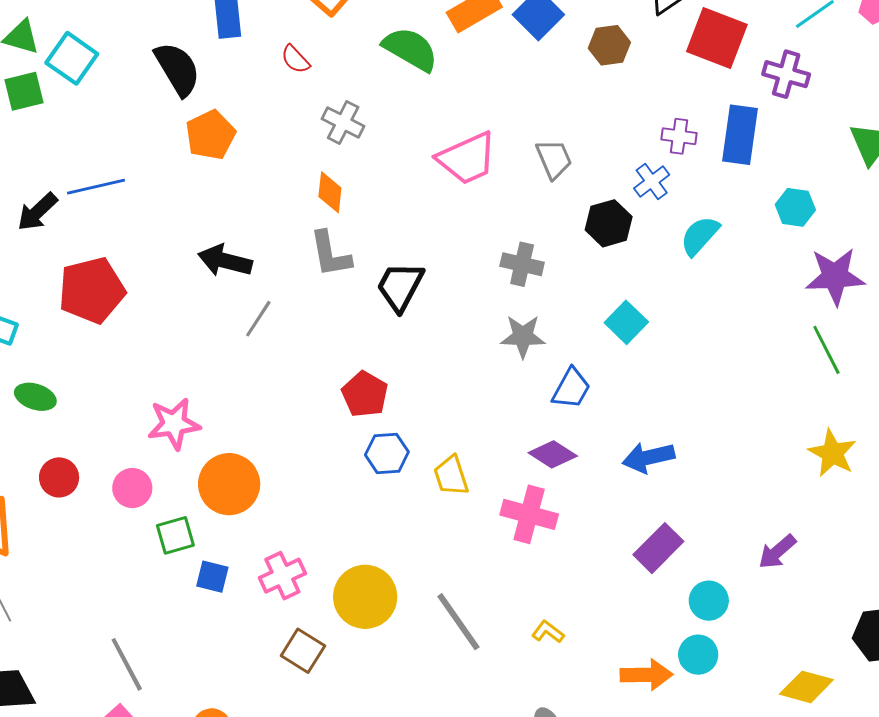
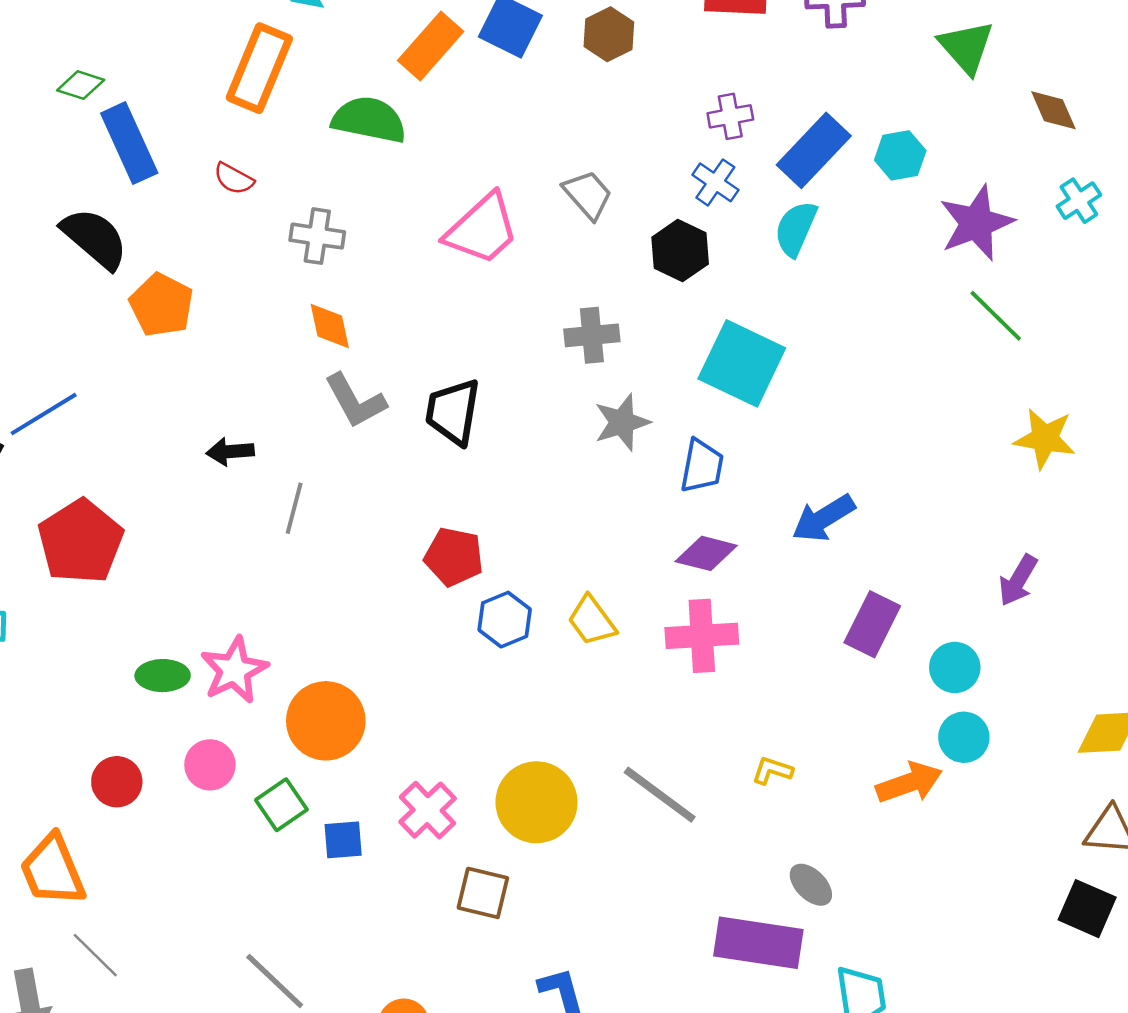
blue rectangle: (740, 135) -> (814, 150), moved, turned 54
black arrow: (225, 261) -> (230, 452), size x0.7
cyan square: (626, 322) -> (742, 363), size x1.6
green ellipse: (35, 397) -> (163, 676), moved

